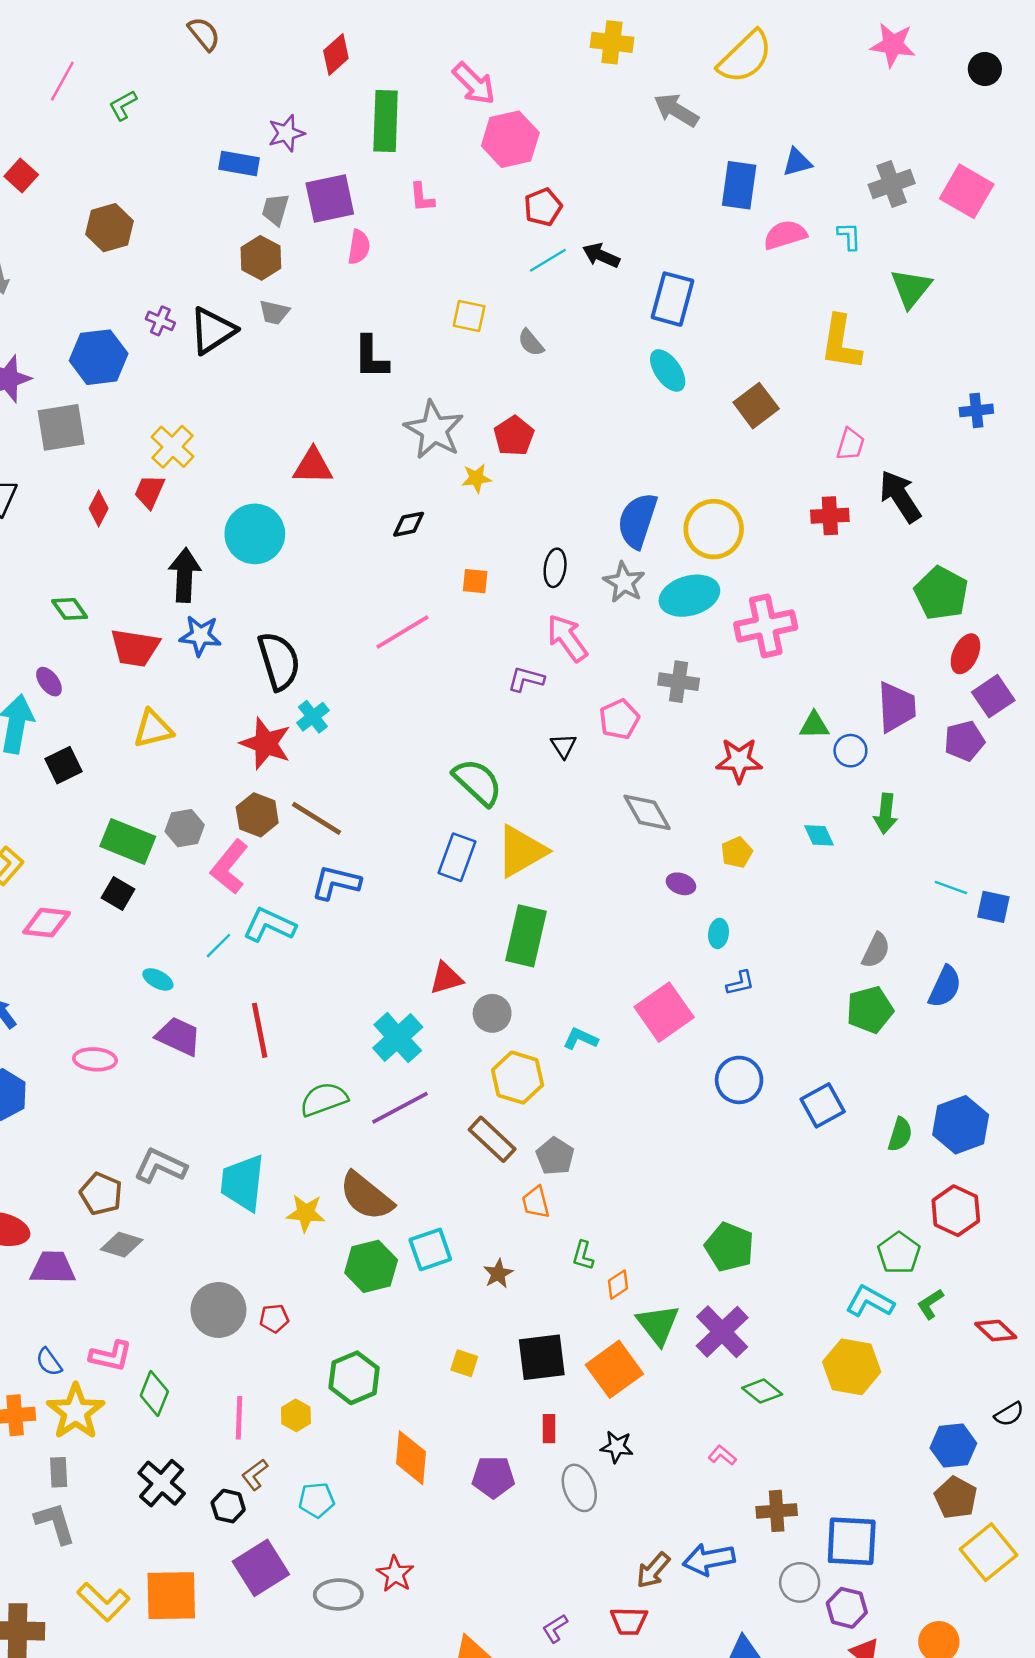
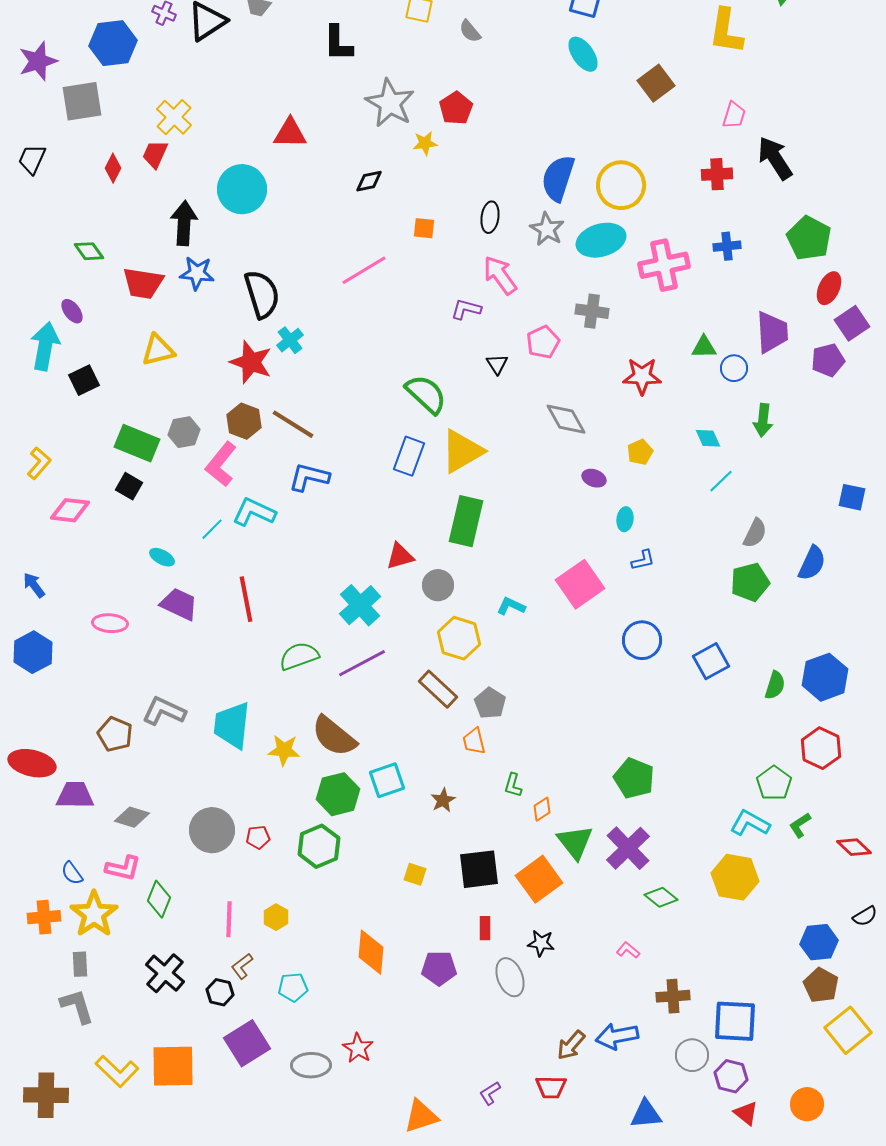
blue cross: (976, 410) -> (727, 246), moved
cyan line: (951, 887) -> (721, 481), moved, turned -64
gray diamond: (122, 1245) -> (132, 817), moved
green hexagon: (354, 1378) -> (319, 846), moved

